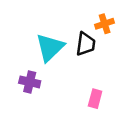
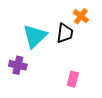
orange cross: (105, 24) -> (81, 16), turned -35

